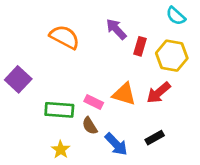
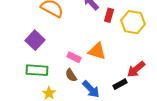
purple square: (18, 79) -> (35, 40), moved
red arrow: (159, 93) -> (136, 69), moved
green rectangle: (59, 110) -> (37, 70), moved

